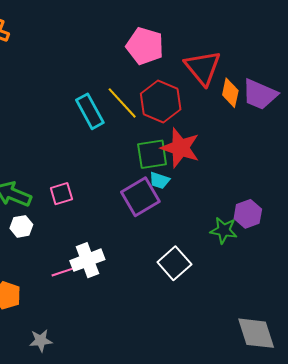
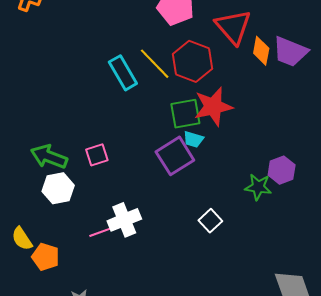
red star: (180, 148) -> (213, 107), turned -30
white hexagon: (21, 226) -> (58, 188), size x1.4
white square: (174, 263) -> (210, 221), size x0.7

